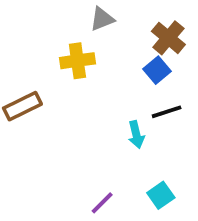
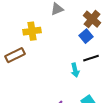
yellow cross: (77, 61) -> (32, 31), moved

